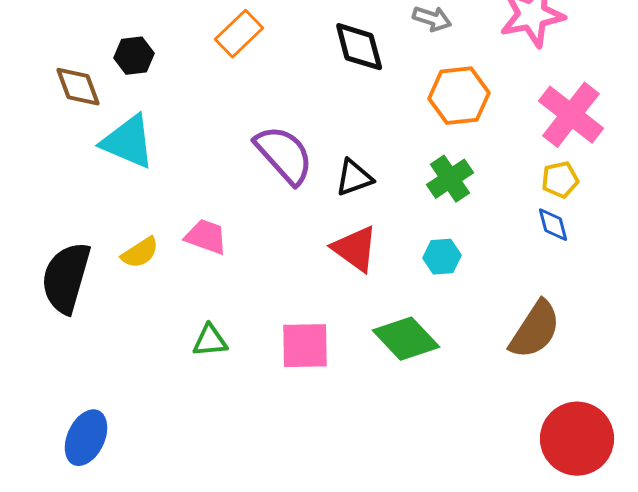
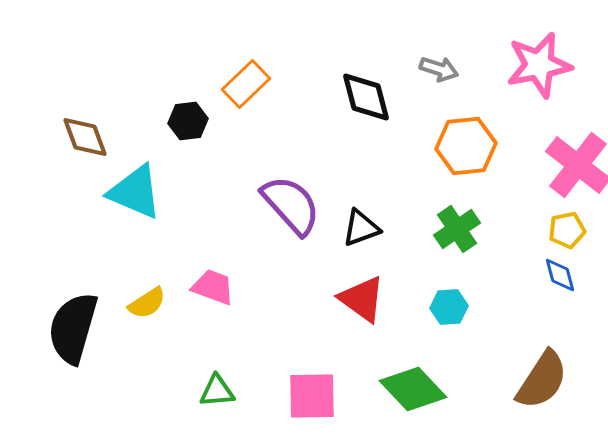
black hexagon: (134, 56) -> (188, 121), moved

